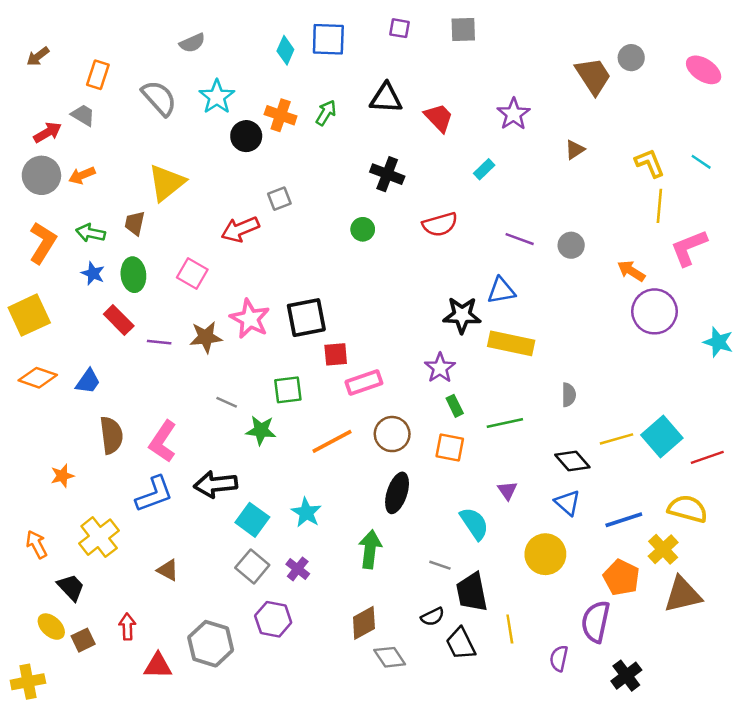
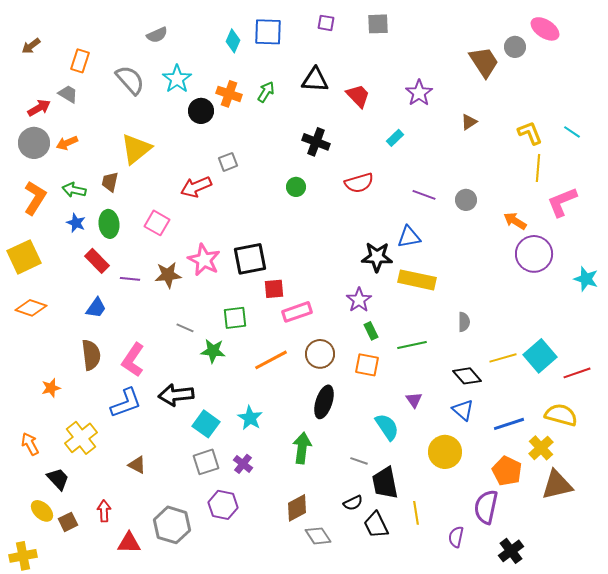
pink ellipse: (704, 70) -> (545, 29), moved
blue trapezoid: (88, 381) -> (96, 308), moved
gray square: (252, 566) -> (206, 462), turned 32

